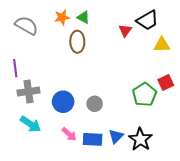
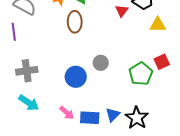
purple line: (15, 68) -> (14, 32), moved
blue circle: (63, 102) -> (76, 77), moved
gray circle: (95, 104) -> (101, 63), moved

